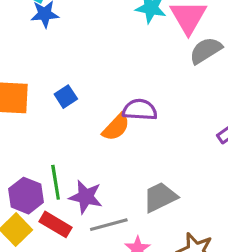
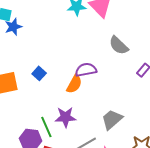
gray semicircle: (206, 51) -> (119, 45), moved, turned -90
purple star: (86, 197) -> (65, 117), moved

